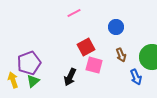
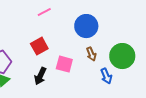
blue circle: (116, 27) -> (86, 26), size x1.5
red square: (86, 47) -> (39, 46), moved

